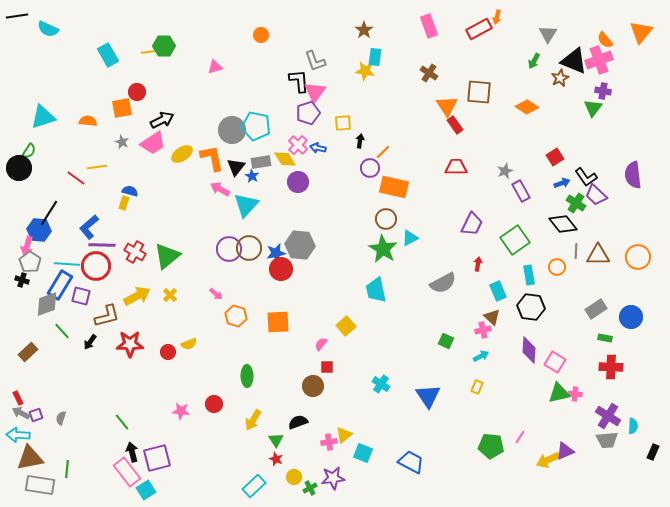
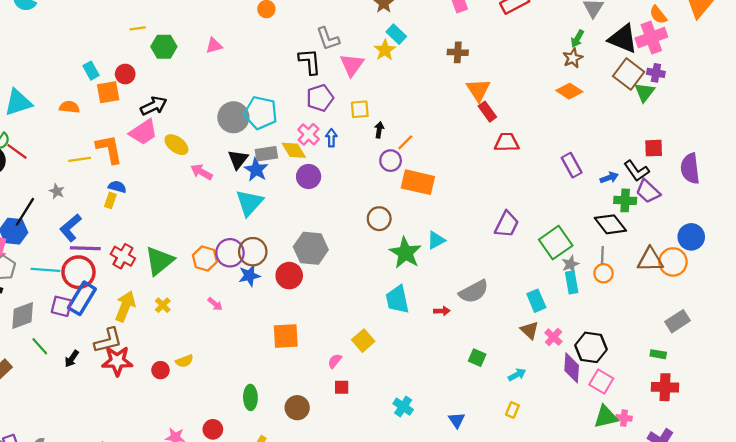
green hexagon: (164, 46) -> (164, 47), moved
cyan rectangle: (108, 55) -> (91, 71), moved, size x0.7
cyan rectangle: (375, 57) -> (396, 34), turned -54
yellow star: (365, 71) -> (385, 50), turned 30
brown cross: (429, 73) -> (458, 52), turned -30
brown star: (560, 78) -> (573, 58), moved
pink triangle: (315, 92) -> (352, 65), moved
brown square: (479, 92) -> (629, 74), moved, turned 32
gray star: (122, 142) -> (57, 191), moved
blue arrow: (318, 148) -> (331, 138), turned 77
yellow ellipse: (182, 154) -> (176, 145), turned 70
red square: (555, 157) -> (654, 148), moved, turned 30
orange L-shape: (212, 158) -> (109, 149), moved
red trapezoid: (456, 167) -> (507, 142), moved
gray star: (505, 171) -> (570, 264), moved
blue star: (252, 176) -> (256, 170), size x1.5
red line: (76, 178) -> (17, 151), moved
pink arrow: (220, 189) -> (201, 172), moved
purple rectangle: (521, 191) -> (572, 165), moved
green cross: (576, 203) -> (625, 200), turned -30
brown circle: (386, 219) -> (379, 219), moved
gray line: (576, 251) -> (602, 255), moved
blue star: (276, 253) -> (249, 276), moved
orange circle: (638, 257) -> (673, 262), moved
red arrow: (478, 264) -> (442, 311), moved, turned 80
blue rectangle: (60, 285) -> (82, 298), moved
yellow arrow: (137, 296) -> (125, 306), turned -40
black hexagon: (531, 307) -> (591, 347), moved
gray rectangle: (596, 309) -> (678, 321), moved
brown L-shape: (107, 316) -> (108, 341), moved
orange hexagon: (236, 316) -> (205, 259), moved
blue circle: (631, 317) -> (691, 237), moved
pink cross: (483, 330) -> (553, 337), moved, turned -35
brown circle: (313, 386) -> (297, 408), moved
blue triangle: (428, 396) -> (457, 420), size x0.6

